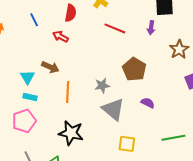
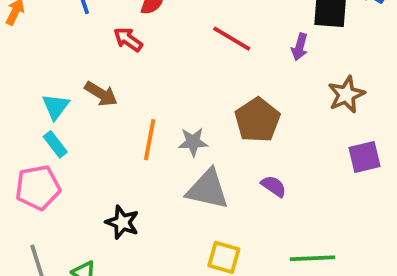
orange line: (68, 92) -> (150, 140), moved
cyan rectangle: (30, 97) -> (55, 144), turned 32
gray triangle: (113, 109) -> (208, 189), turned -35
black star: (71, 133) -> (122, 222), size x0.7

